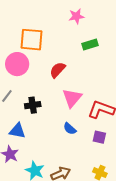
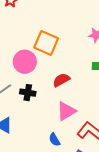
black cross: (33, 105) -> (28, 93), moved

